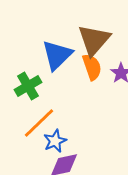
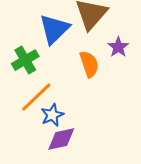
orange semicircle: (92, 67) -> (89, 64), moved

